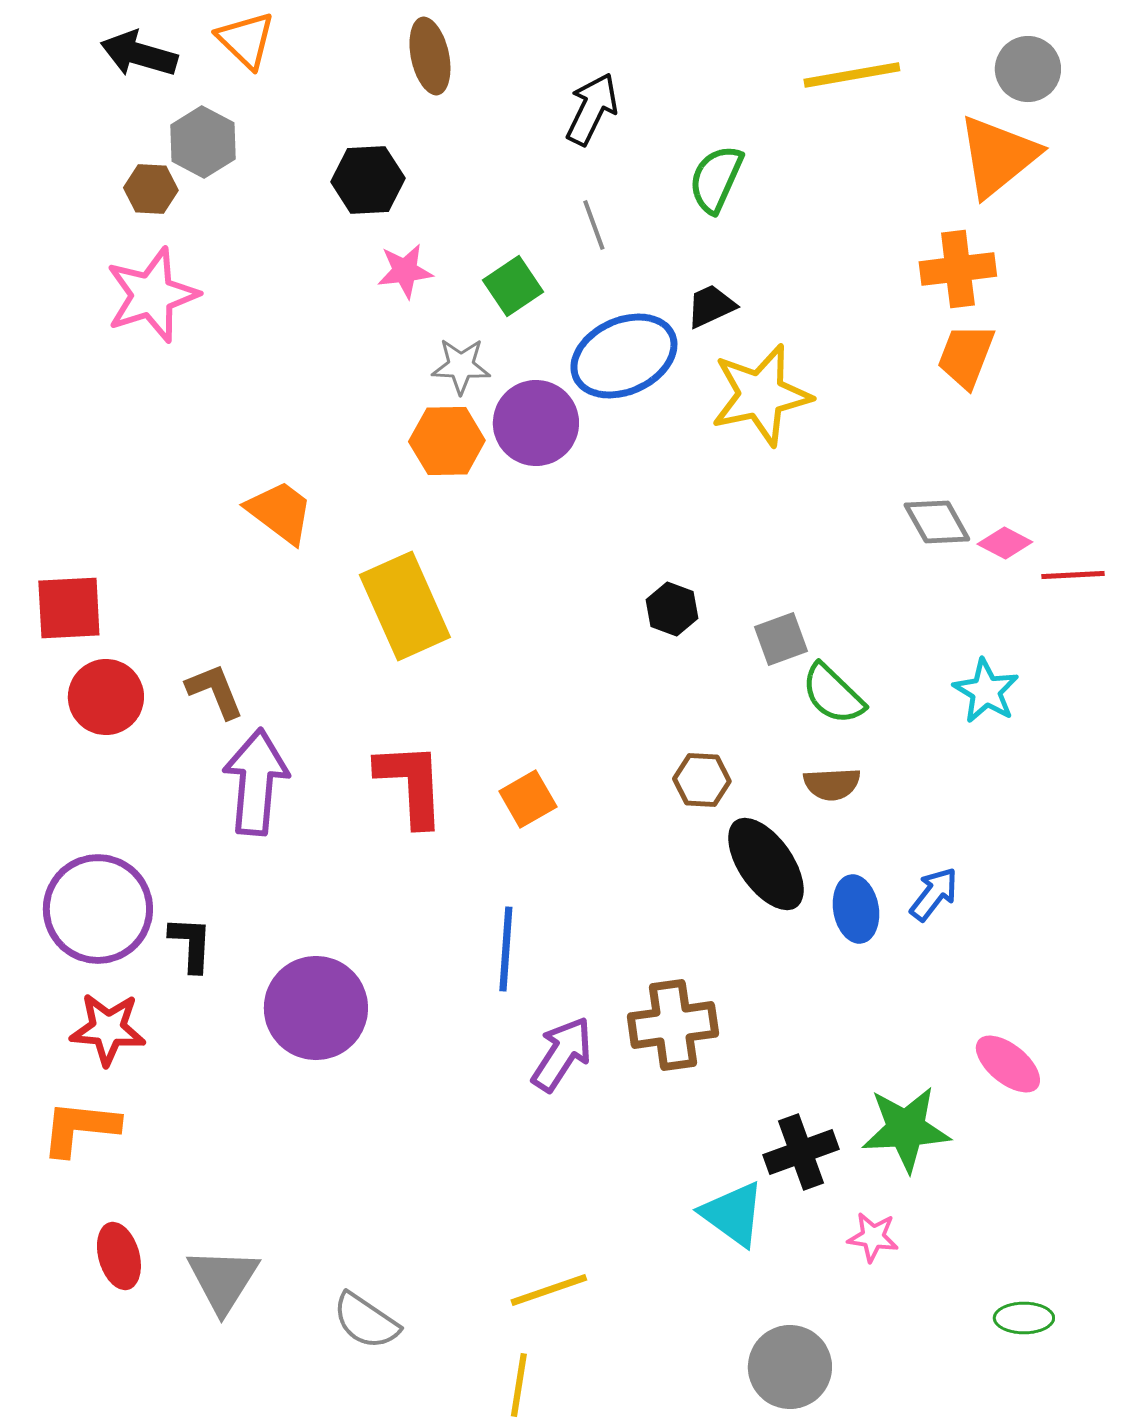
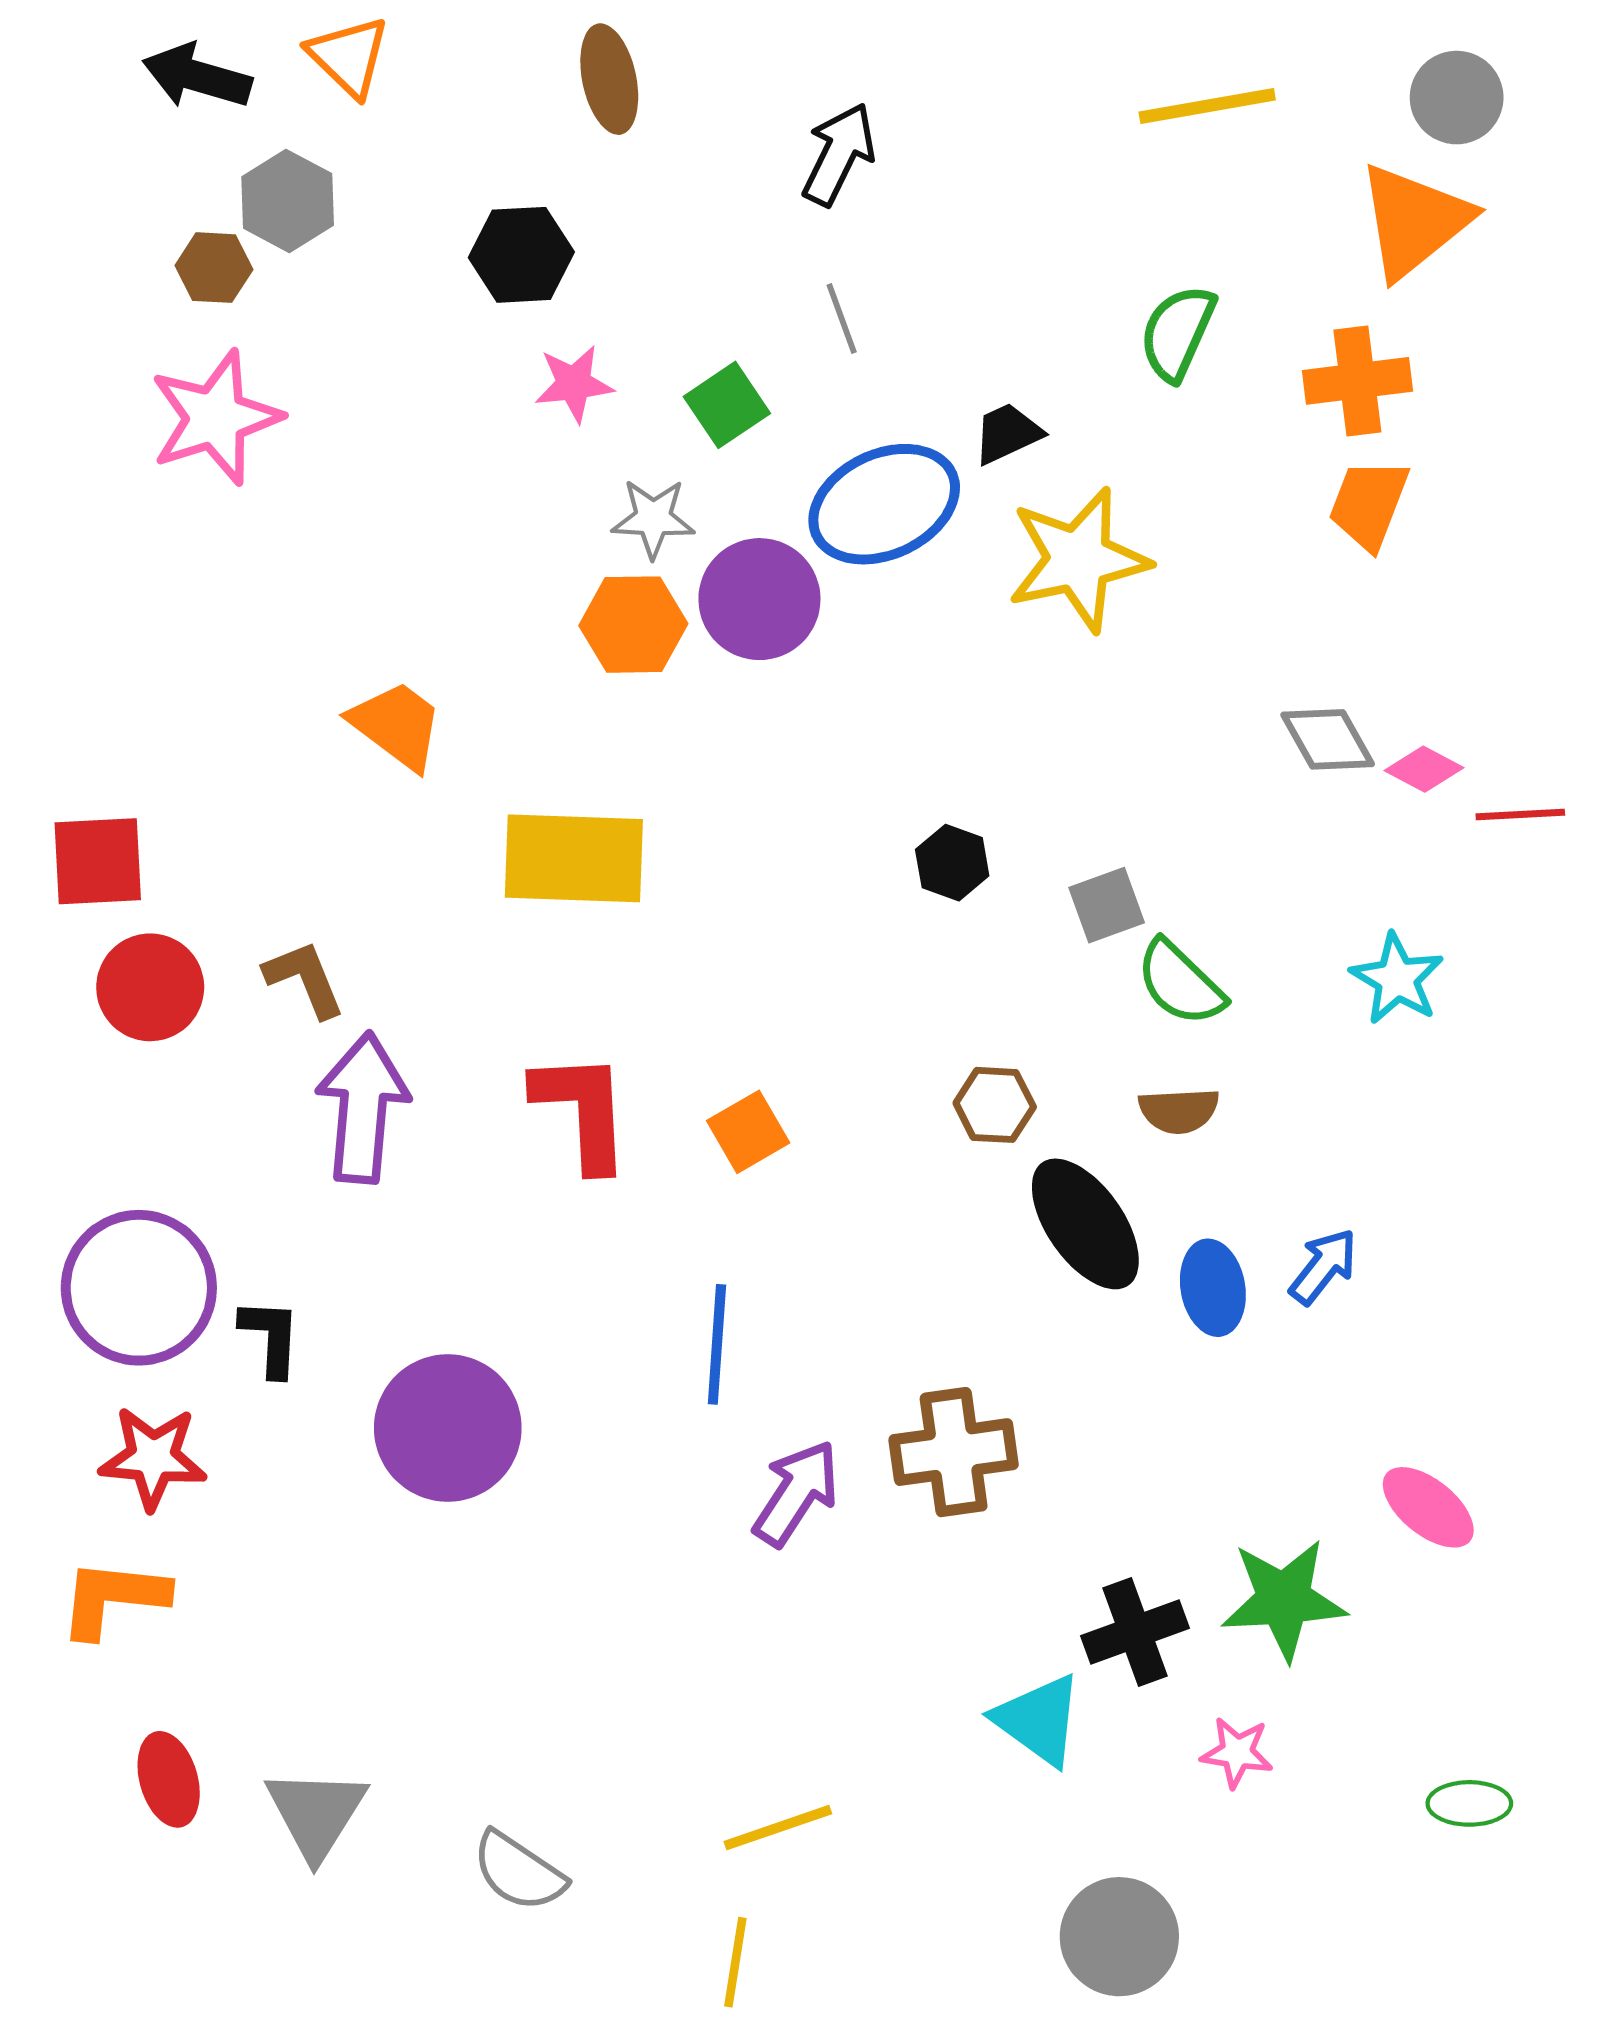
green semicircle: (716, 179) -> (1177, 333), moved
yellow rectangle: (405, 606) -> (574, 858), turned -64
green ellipse: (1024, 1318) -> (1469, 1803), moved

